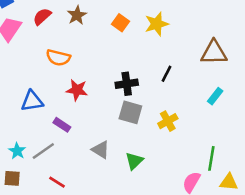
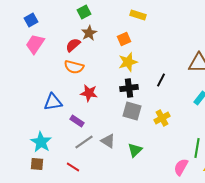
red semicircle: (42, 17) -> (73, 45), moved
orange square: (120, 23) -> (124, 39), turned 32
yellow star: (157, 24) -> (128, 62), moved
cyan star: (17, 151) -> (41, 142), size x1.5
gray line: (43, 151) -> (84, 142), moved

